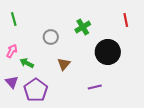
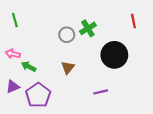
gray circle: (51, 37) -> (67, 35), moved
pink arrow: (12, 51) -> (13, 54), turned -104
purple triangle: (12, 82) -> (13, 87), turned 48

